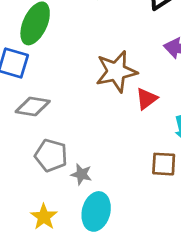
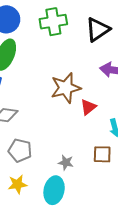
gray star: (81, 174) -> (66, 163), moved
yellow star: (44, 217) -> (17, 184), moved, turned 30

